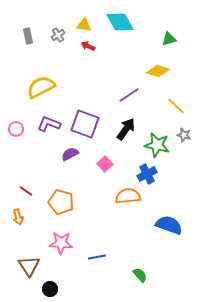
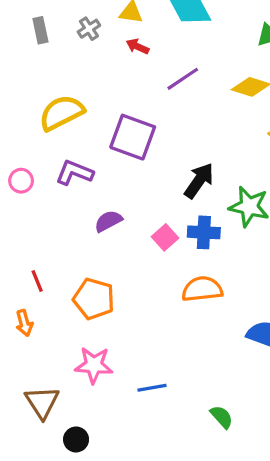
purple line: (129, 95) -> (183, 79), moved
purple square: (85, 124) -> (133, 137), moved
blue cross: (147, 174) -> (204, 232), moved, turned 30
red line: (26, 191) -> (37, 281), turned 32

